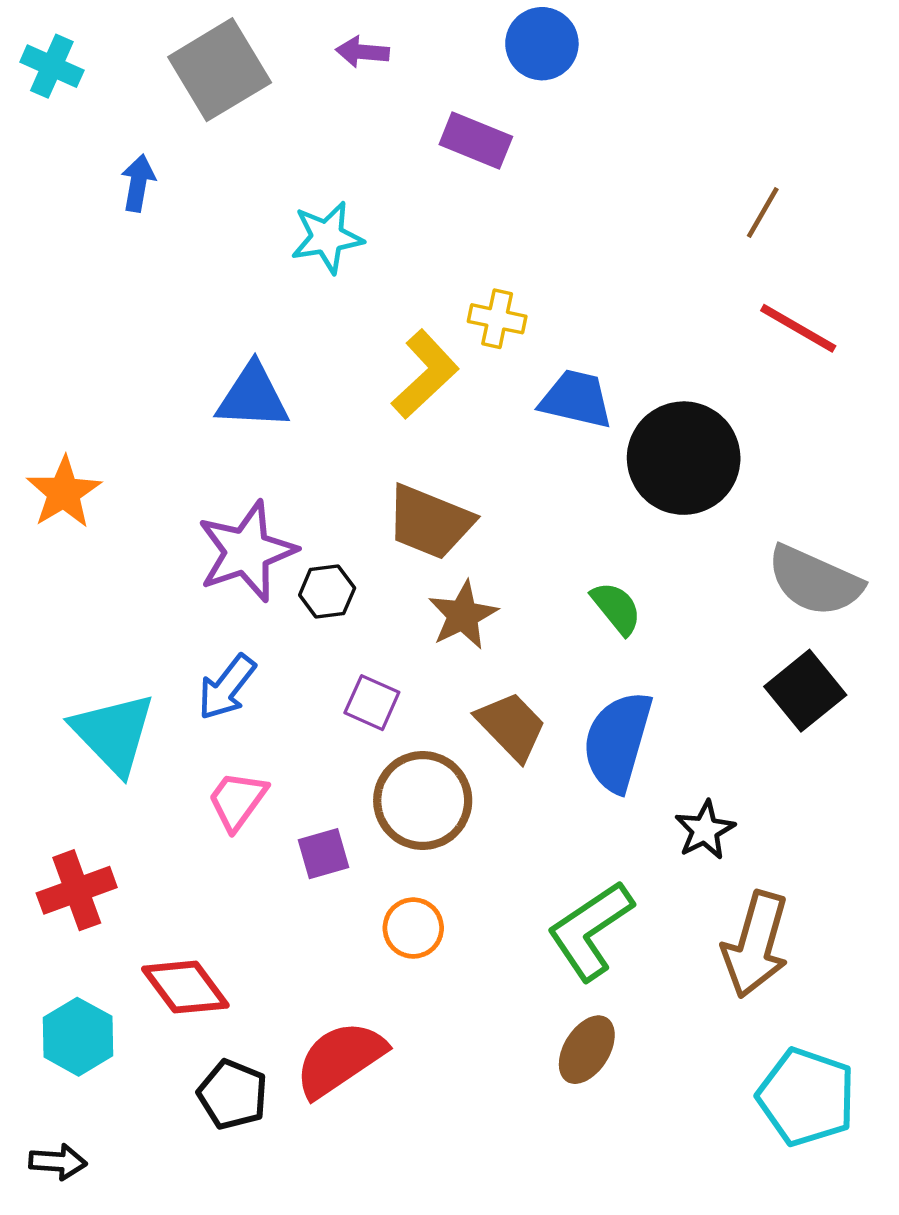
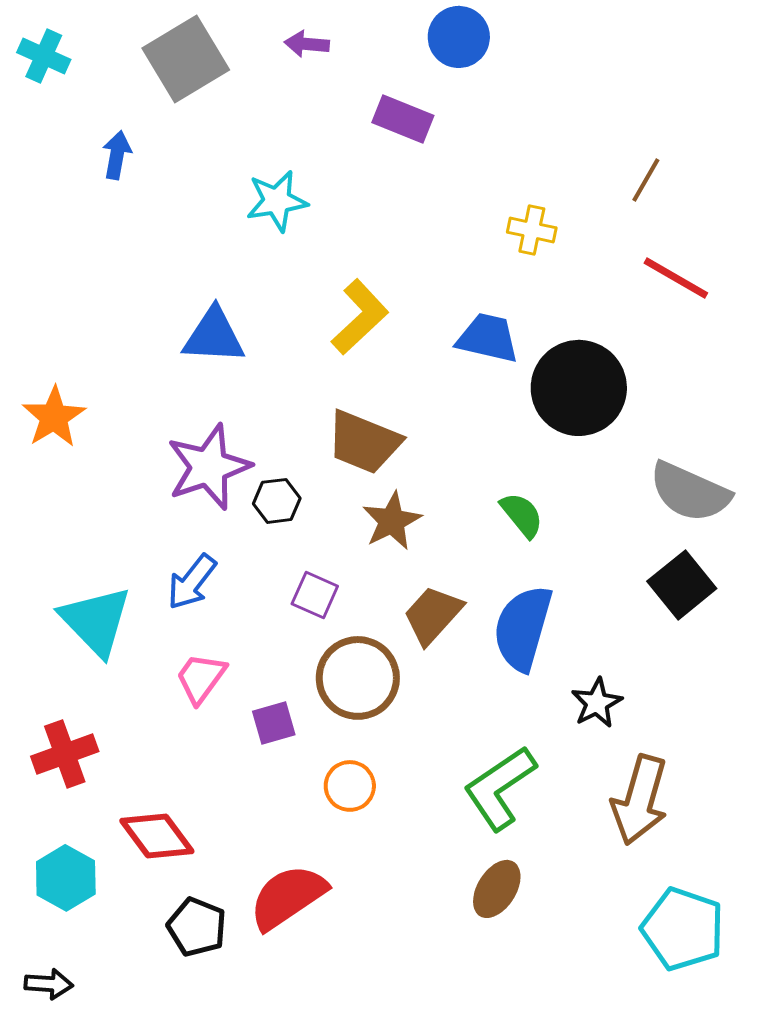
yellow cross: (497, 319) -> (532, 230), moved
brown trapezoid: (511, 726) -> (433, 615), turned -94

